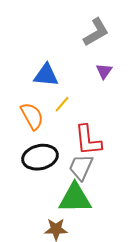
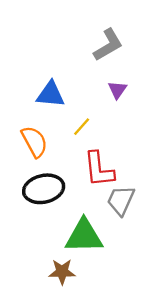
yellow line: (62, 104) -> (82, 127), moved
gray trapezoid: (81, 167) -> (121, 200), moved

